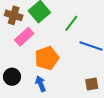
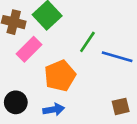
green line: (71, 23) -> (87, 42), moved
blue arrow: (41, 84) -> (54, 110), turned 105

